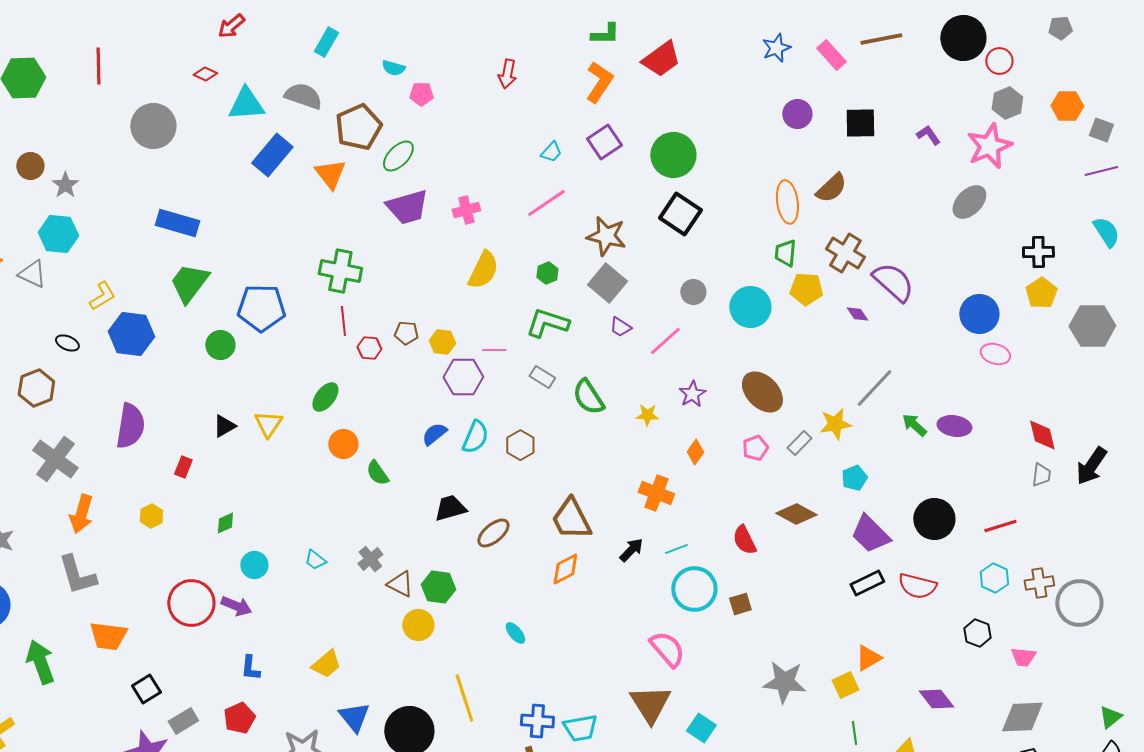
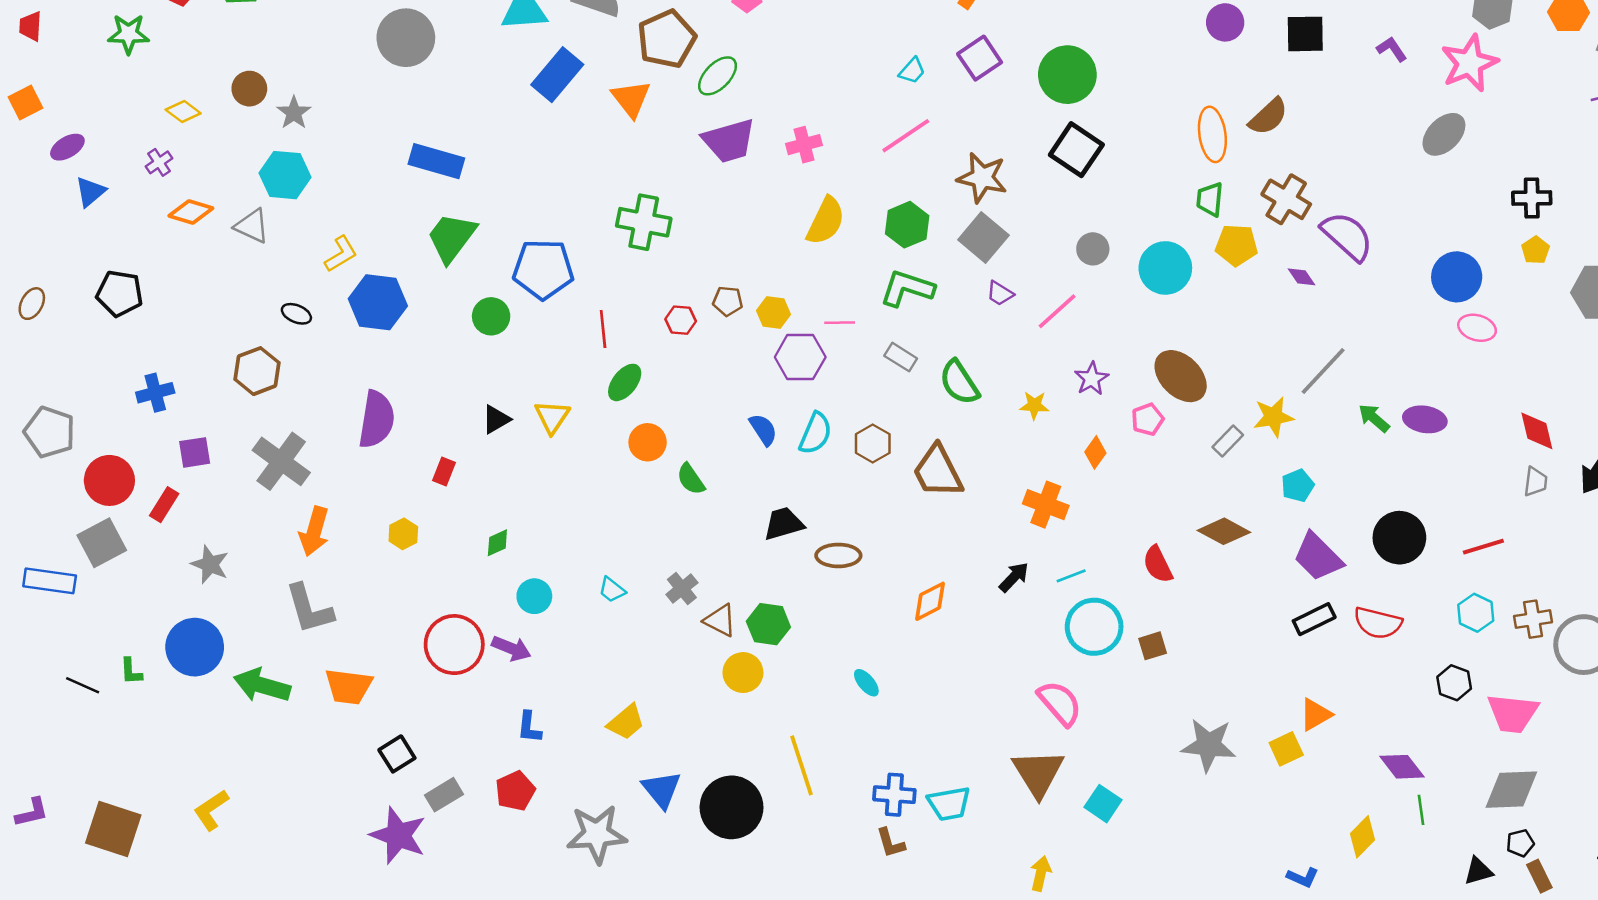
green hexagon: (547, 273) -> (907, 225), size x1.6
yellow pentagon: (1041, 293) -> (1536, 250), size x0.7
red line: (343, 321) -> (603, 329), moved
blue semicircle: (434, 434) -> (763, 430), turned 96
pink pentagon: (755, 448) -> (1148, 419), moved
brown trapezoid: (571, 519) -> (938, 472), moved
brown ellipse: (493, 533) -> (838, 555), turned 40
pink trapezoid: (1023, 657) -> (1513, 713), size x1.6
green arrow: (40, 662) -> (262, 685), moved, turned -54
green line: (854, 733) -> (1421, 810), moved

